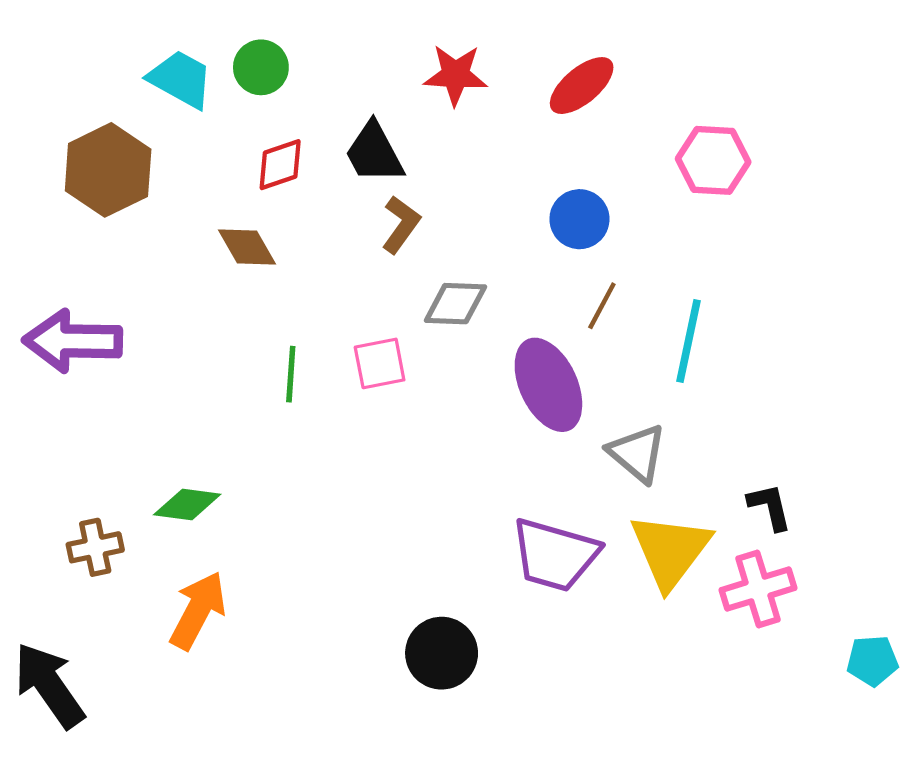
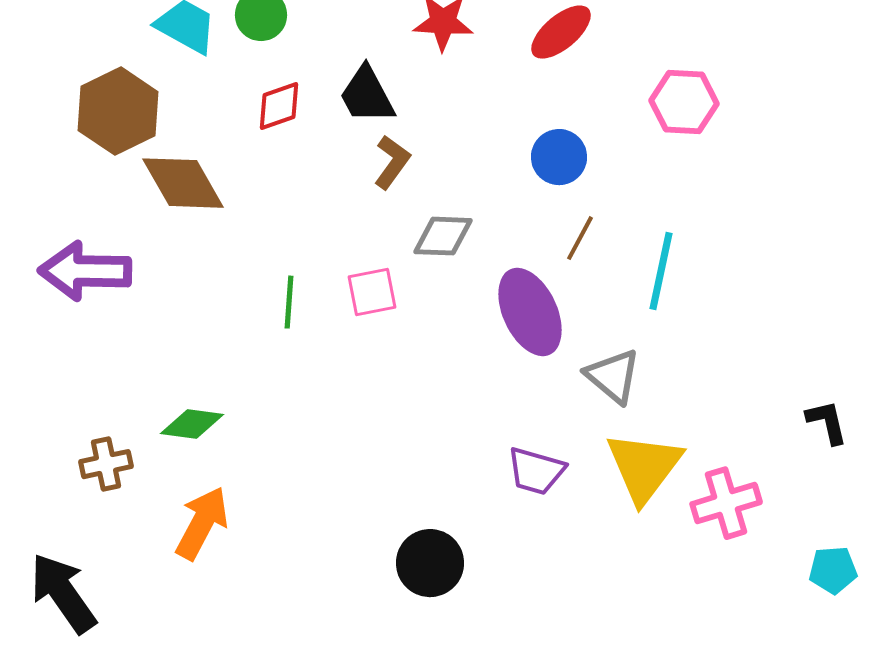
brown diamond: (247, 247) -> (183, 183), moved, size x1.5
black L-shape: (770, 507) -> (827, 422), moved
purple trapezoid: (555, 555) -> (536, 471), size x0.7

